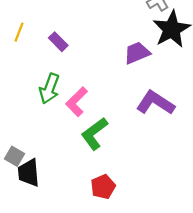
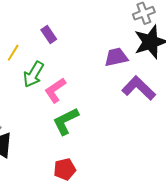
yellow line: (19, 32) -> (13, 53), moved
purple L-shape: (155, 103) -> (139, 88), moved

